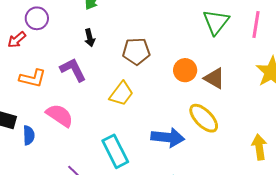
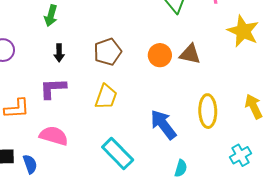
black arrow: (90, 38) -> (59, 53), turned 30
purple L-shape: (73, 70) -> (53, 88), turned -48
yellow ellipse: (204, 118) -> (208, 111), moved, turned 60
blue arrow: (168, 137) -> (163, 125), turned -116

